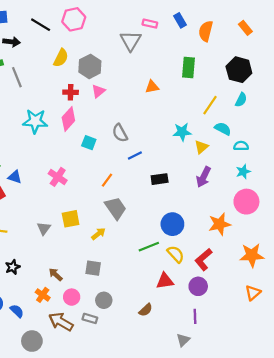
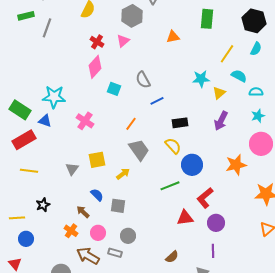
gray hexagon: (90, 66) -> (132, 16), moved
gray line: (17, 77) -> (47, 28), turned 42
red cross: (71, 92) -> (97, 42), turned 32
cyan star: (35, 121) -> (54, 97), moved
yellow semicircle: (176, 254) -> (173, 146), moved
red L-shape: (204, 260) -> (205, 198), moved
brown semicircle: (146, 310) -> (172, 257), moved
blue semicircle: (17, 311) -> (97, 195), moved

